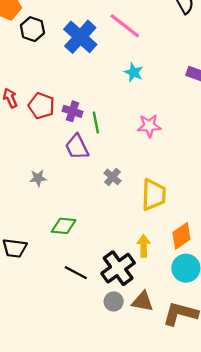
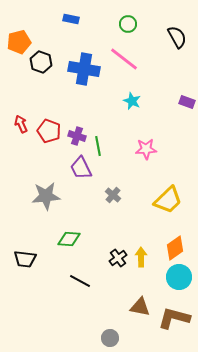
blue cross: (80, 37) -> (84, 69), turned -32
gray star: (38, 178) -> (46, 196), size x1.8
yellow trapezoid: (154, 195) -> (168, 200), moved, turned 44
black cross: (118, 268) -> (118, 258), moved, size x0.6
gray circle: (114, 301) -> (110, 338), moved

